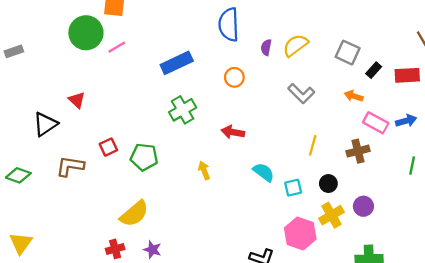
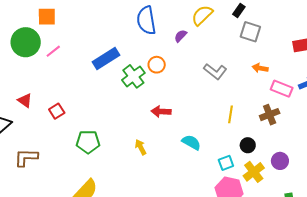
yellow semicircle: (295, 45) -> (202, 15), moved
purple semicircle: (266, 47) -> (181, 36), turned 40
black rectangle: (374, 70) -> (239, 11), moved
green cross: (183, 110) -> (133, 76), moved
red square: (108, 147) -> (57, 111), moved
cyan square: (293, 188) -> (226, 163), moved

